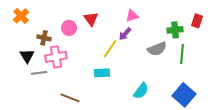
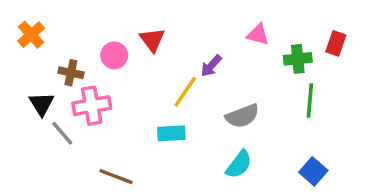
pink triangle: (132, 16) -> (258, 35), moved, turned 32
gray semicircle: (157, 49) -> (242, 116), moved
gray line: (39, 73) -> (62, 133), turned 56
blue square: (184, 95) -> (313, 171), size x0.7

